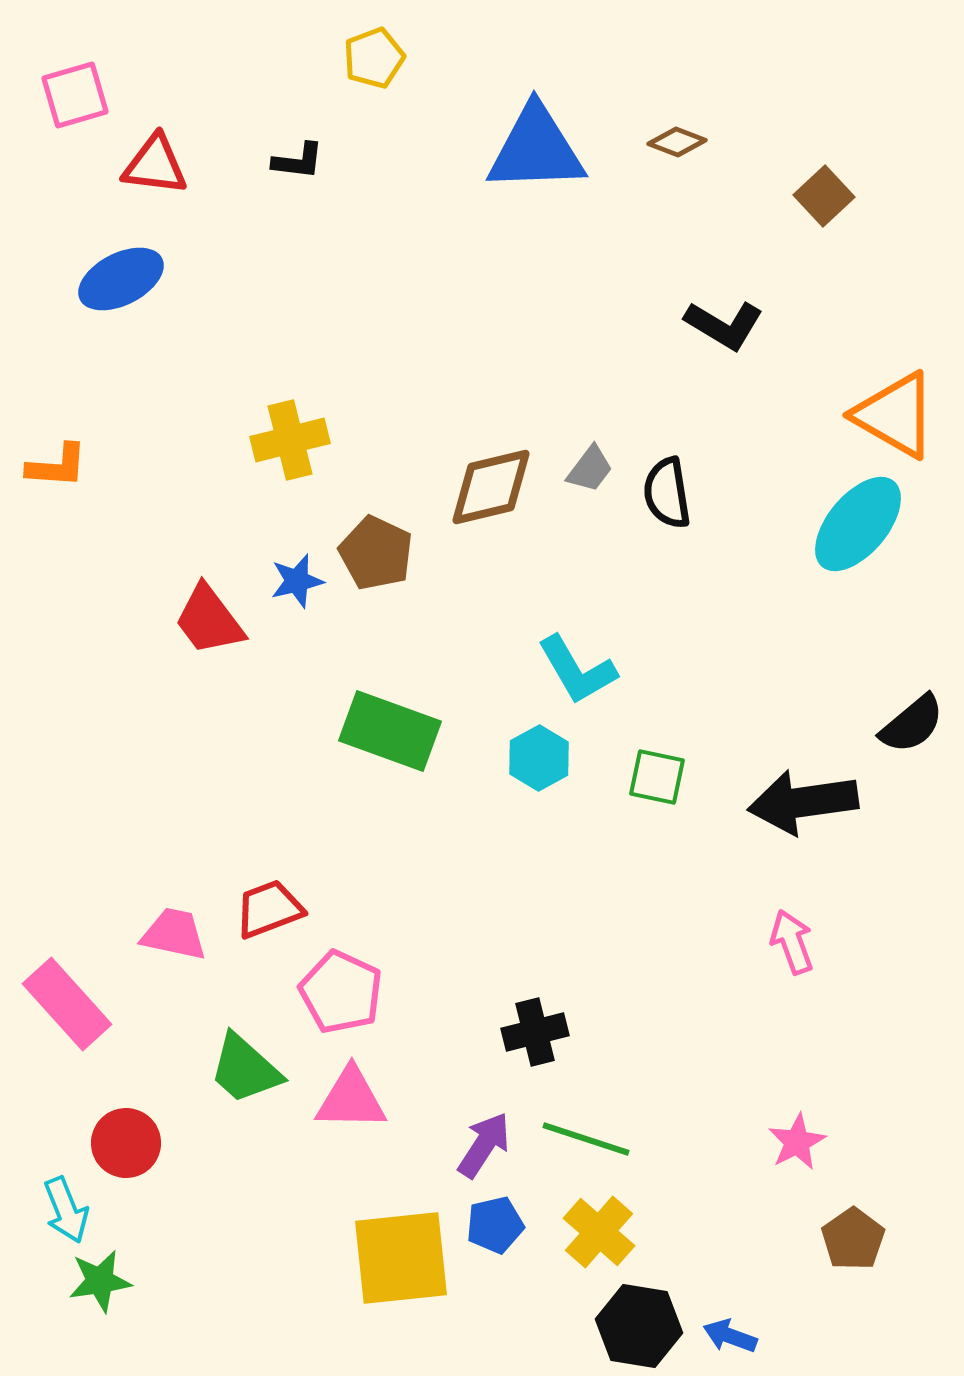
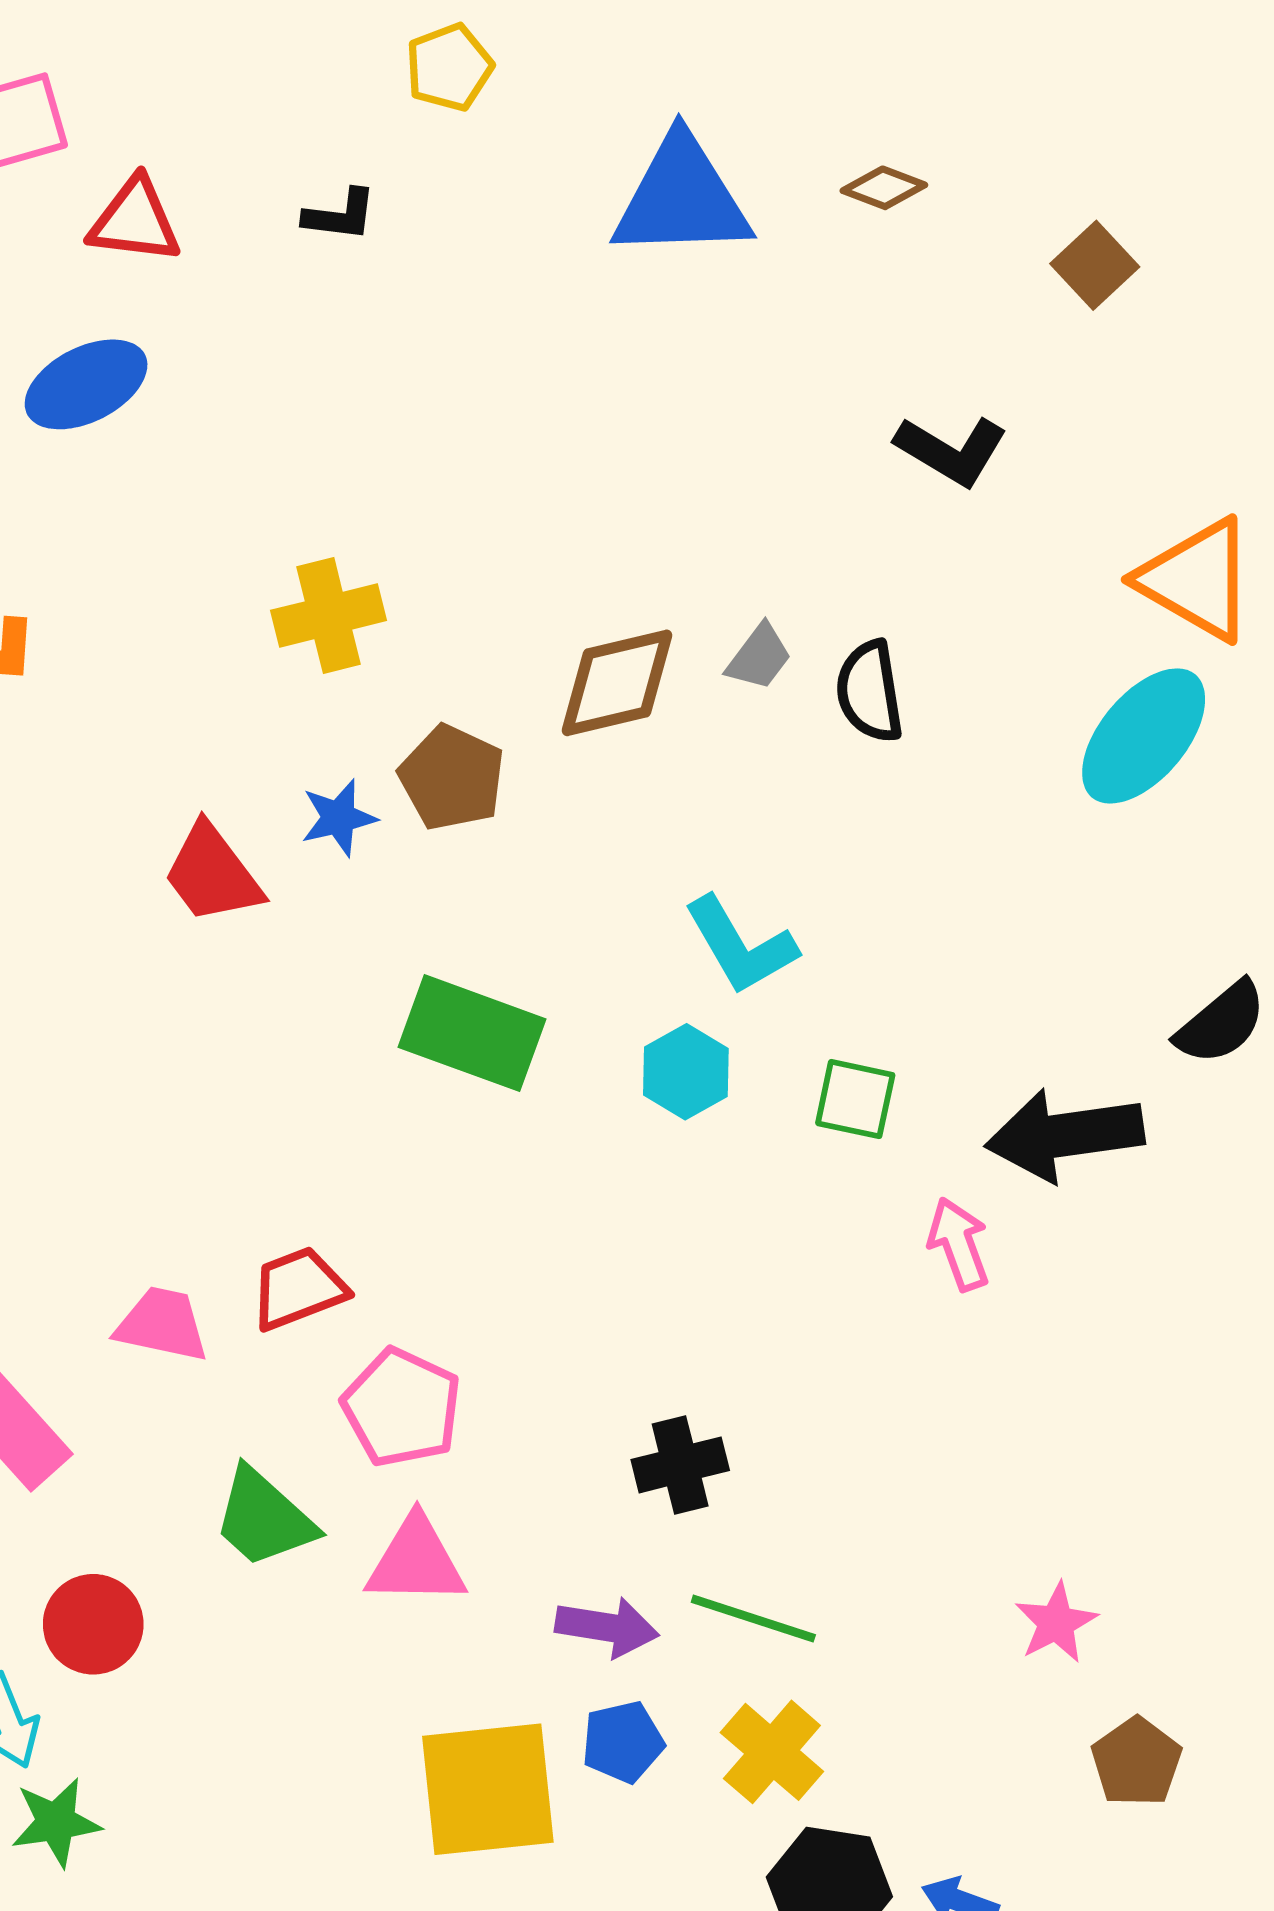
pink arrow: (792, 942) -> (959, 1244), moved
purple arrow: (484, 1145) -> (607, 1627), turned 66

